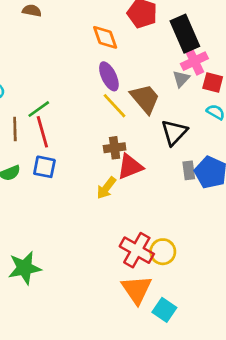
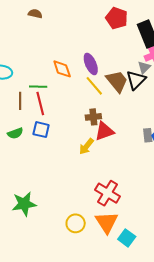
orange diamond: (105, 37) -> (62, 69), moved
green line: (39, 109) -> (38, 87), turned 36
black triangle: (174, 132) -> (136, 80), moved
yellow circle: (163, 252) -> (76, 223), moved

